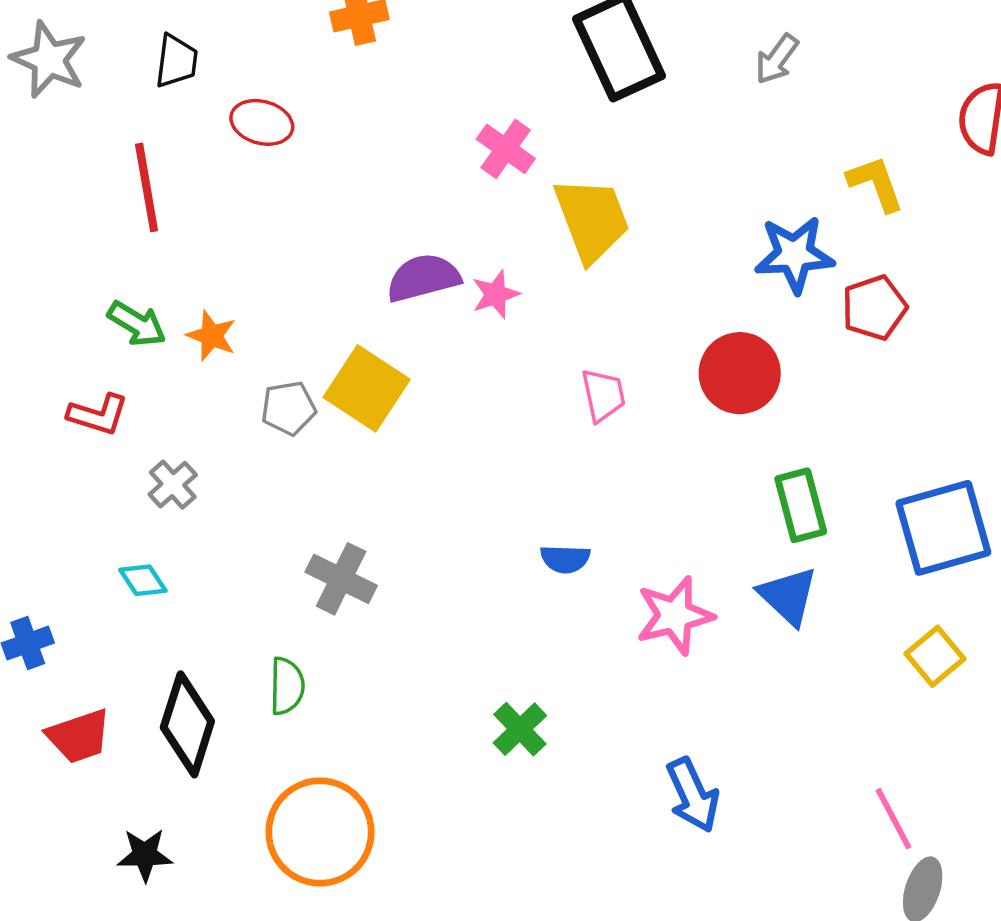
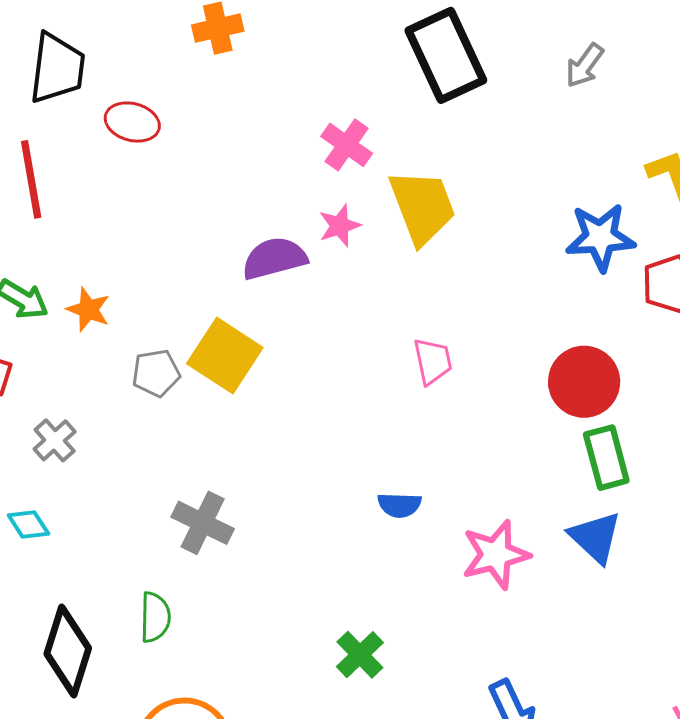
black trapezoid: (176, 61) -> (57, 68), size x1.5
pink star: (496, 294) -> (340, 226), moved
red circle: (740, 373) -> (584, 382), moved

